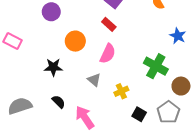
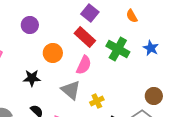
red rectangle: (109, 24) -> (85, 37), size x1.5
green cross: (156, 66) -> (118, 49), moved
gray triangle: (94, 80) -> (71, 90), size x1.5

